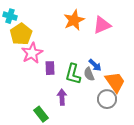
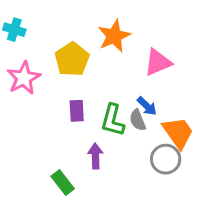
pink triangle: (102, 25) -> (158, 62), moved
yellow pentagon: (21, 34) -> (72, 59), moved
pink star: (32, 53) -> (24, 78), moved

